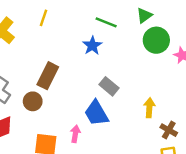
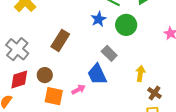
green circle: (156, 40) -> (126, 25), moved
brown circle: (33, 101) -> (45, 75), moved
pink arrow: (75, 134) -> (78, 89), turned 48

